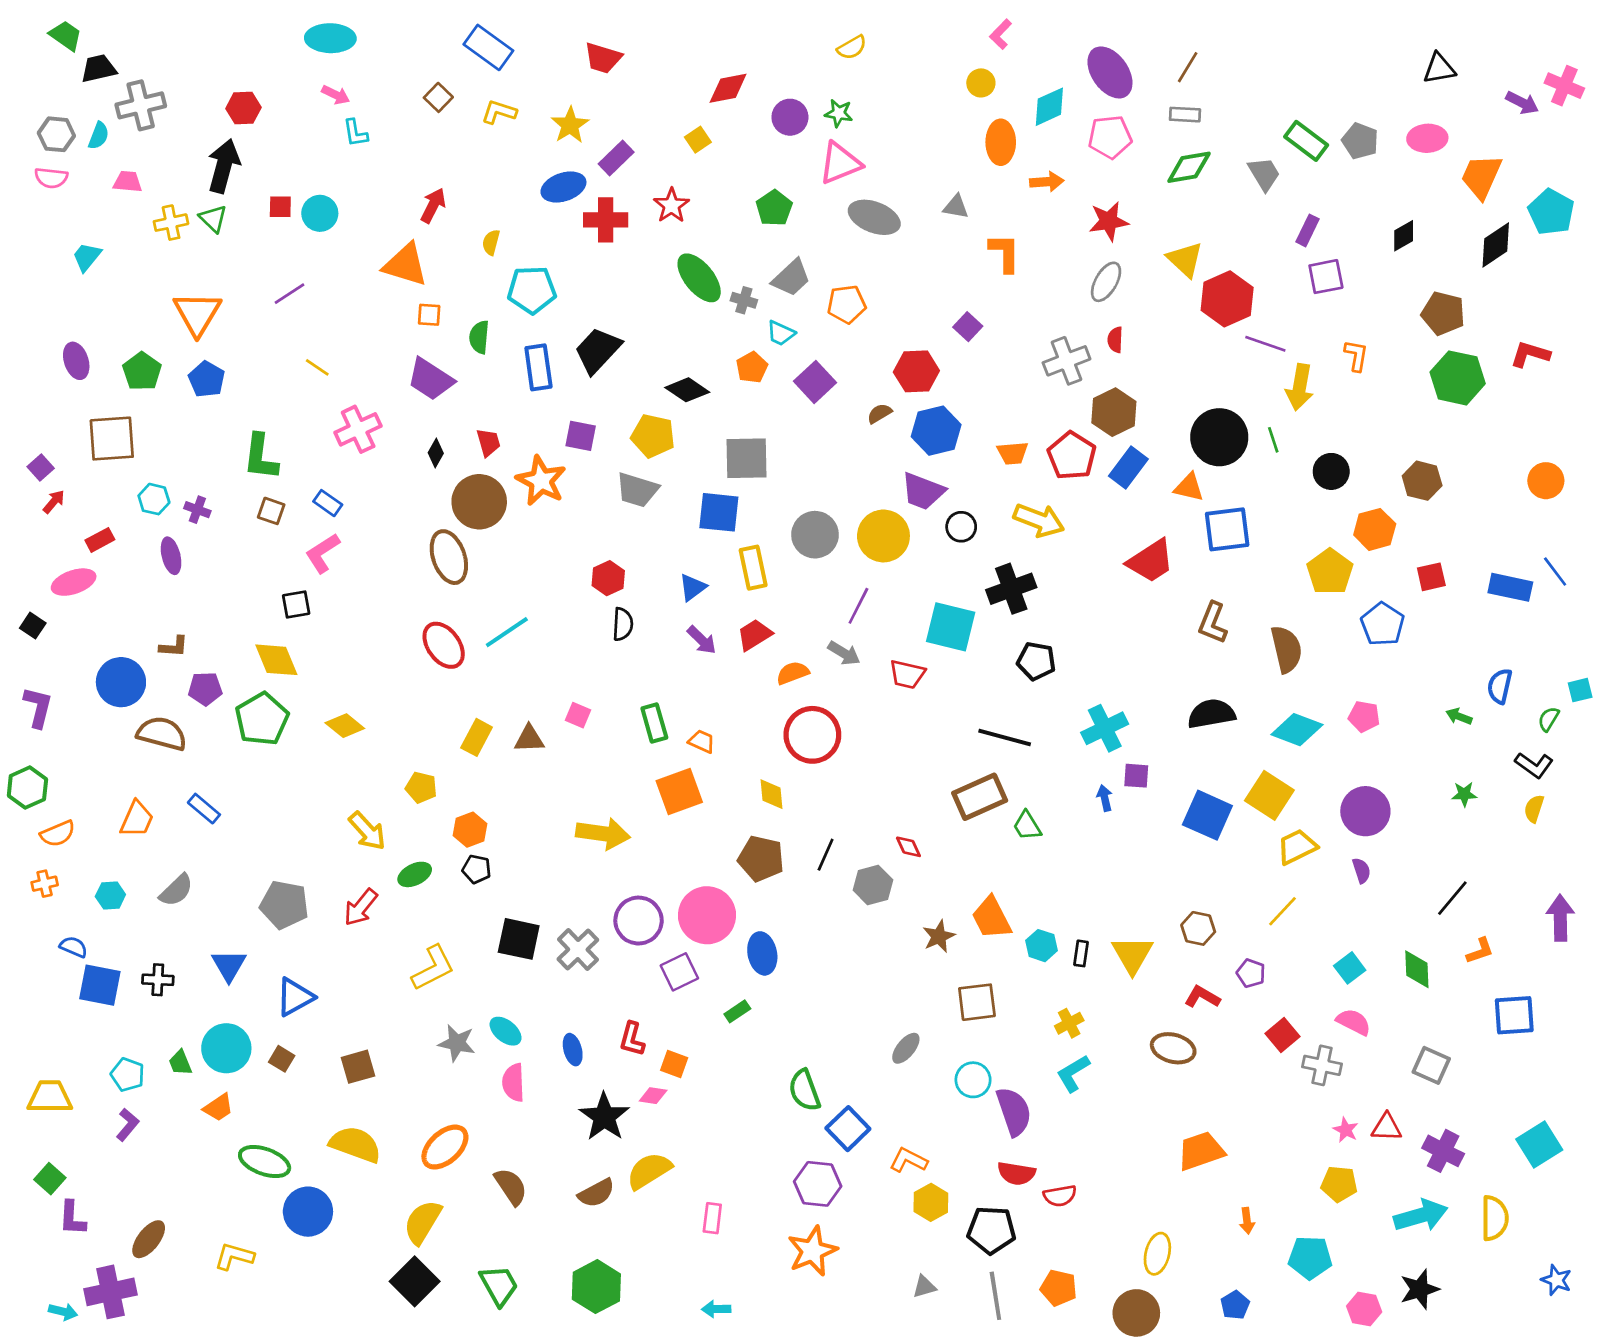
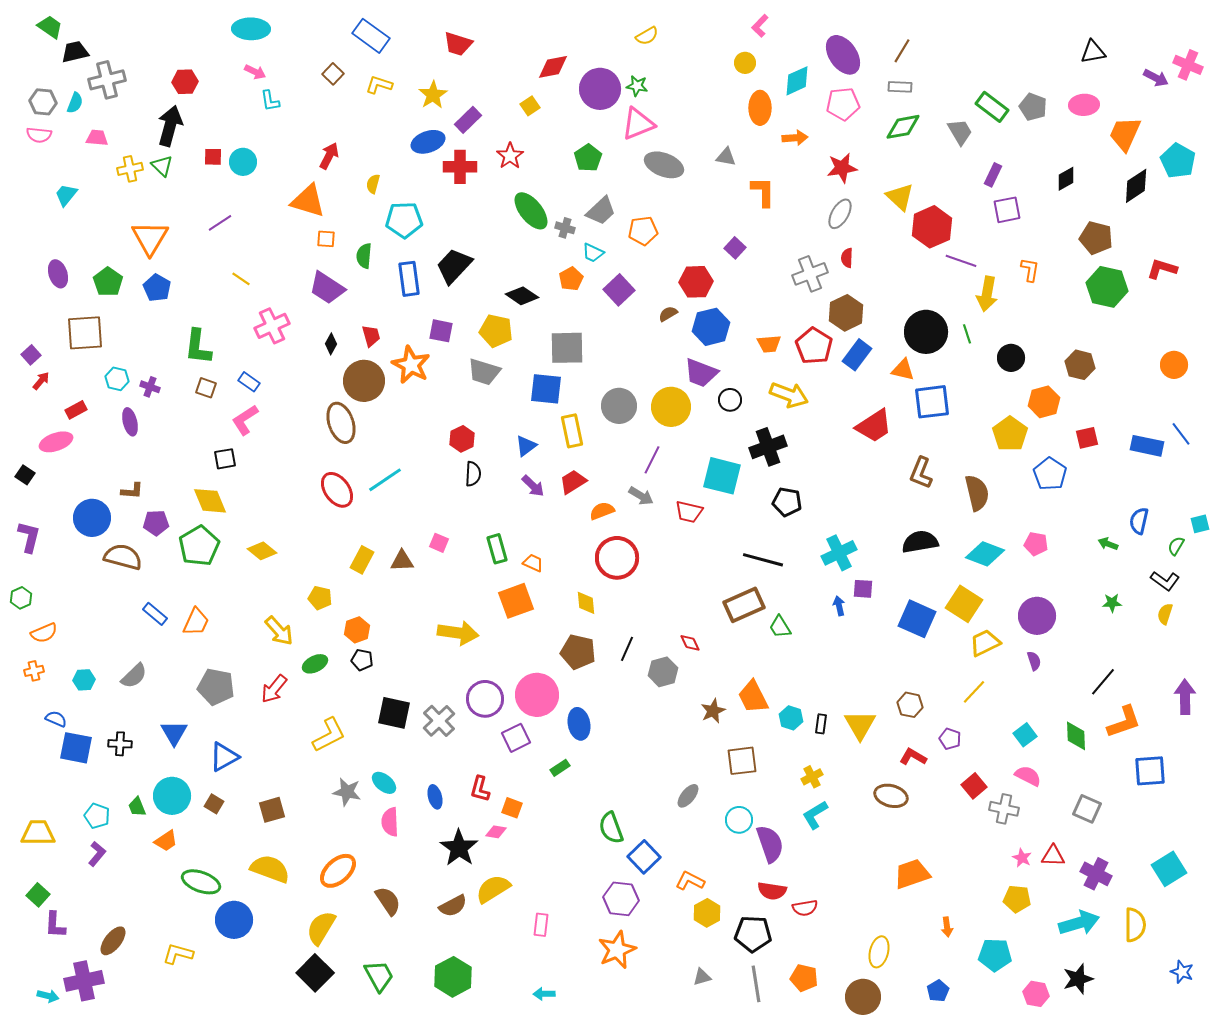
purple circle: (790, 117) -> (600, 89), size x1.5
green hexagon: (27, 788) -> (21, 598), size x0.7
orange trapezoid: (137, 819) -> (196, 622), moved
orange L-shape: (1480, 951) -> (1124, 722), size x1.6

